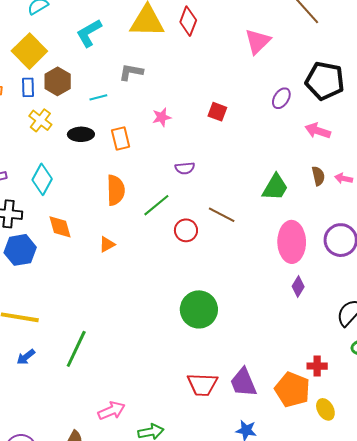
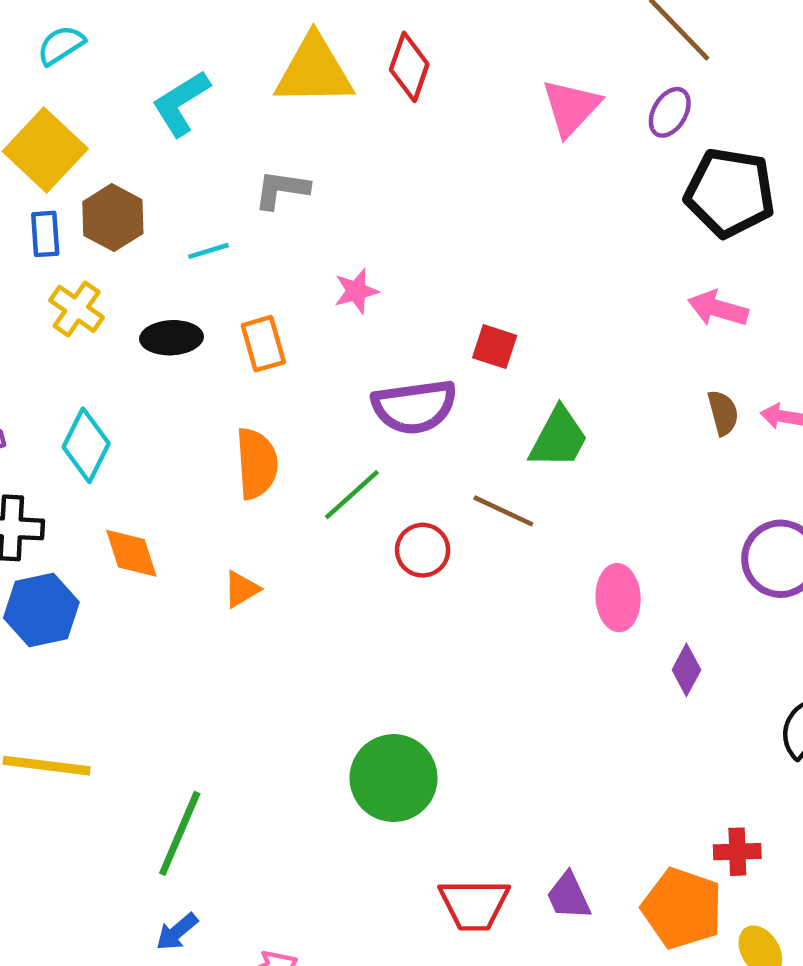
purple ellipse: (281, 98) -> (670, 112), moved
red square: (217, 112) -> (495, 347), moved
purple semicircle: (185, 168) -> (414, 407), size x1.8
green trapezoid: (275, 187) -> (559, 438), moved
pink ellipse: (292, 242) -> (618, 598), moved, size x0.7
green circle: (199, 309) -> (394, 778), moved
blue arrow: (26, 357) -> (177, 932), moved
purple trapezoid: (243, 382) -> (569, 896), size x0.7

